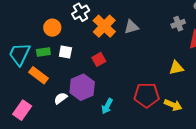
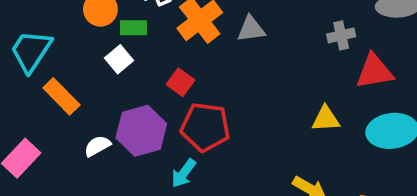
green rectangle: (43, 52) -> (133, 28), moved
white square: (65, 52) -> (119, 59), turned 32
red square: (99, 59) -> (180, 82), turned -32
red pentagon: (147, 95) -> (205, 127), moved

